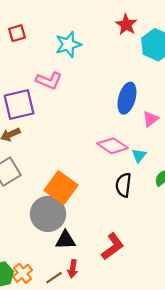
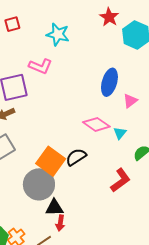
cyan star: (68, 44) -> (58, 34), turned 30
black semicircle: (123, 185) -> (76, 157), moved, turned 50
red L-shape: (113, 246) -> (120, 180), moved
red arrow: (73, 269) -> (60, 223), moved

